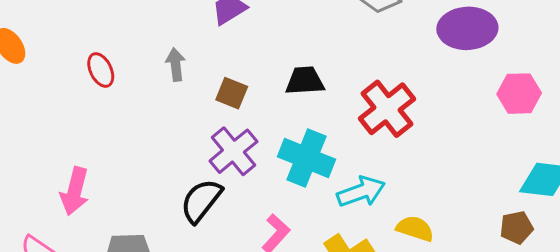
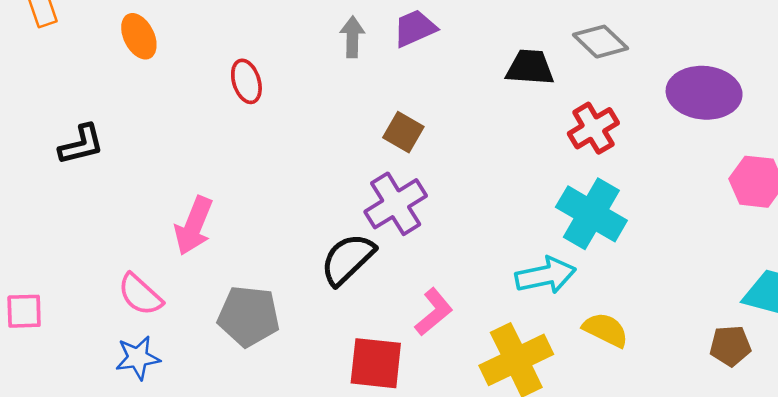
gray arrow: (176, 65) -> (352, 37), moved
black trapezoid: (305, 81) -> (530, 67), moved
red cross: (387, 109) -> (593, 128), moved, size x0.7
cyan cross: (306, 158) -> (591, 214), moved

